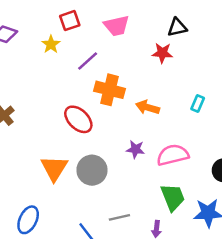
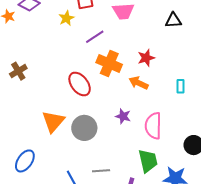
red star: (162, 53) -> (146, 58), moved, turned -30
cyan rectangle: (198, 104) -> (181, 86), turned -32
pink semicircle: (173, 155) -> (153, 126), turned -84

